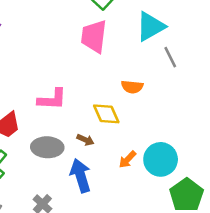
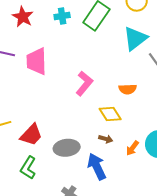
pink trapezoid: (94, 36) -> (36, 61), moved
pink L-shape: (52, 99) -> (84, 83), moved, turned -45
brown arrow: (85, 140) -> (106, 139), moved

